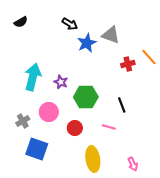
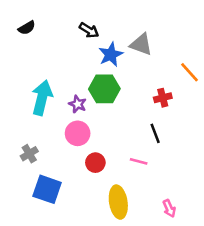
red cross: (128, 64) -> (163, 98), moved
green hexagon: (86, 97) -> (104, 89), moved
pink circle: (49, 112) -> (78, 133), moved

